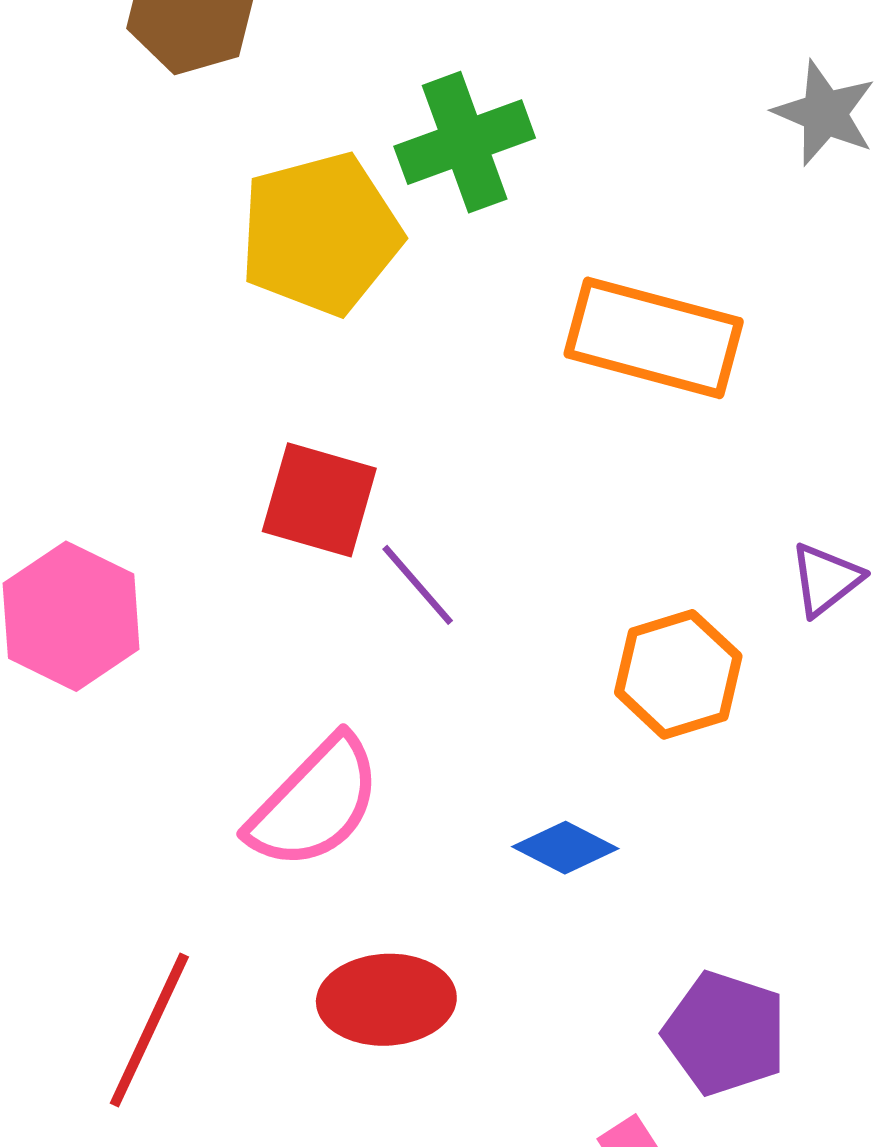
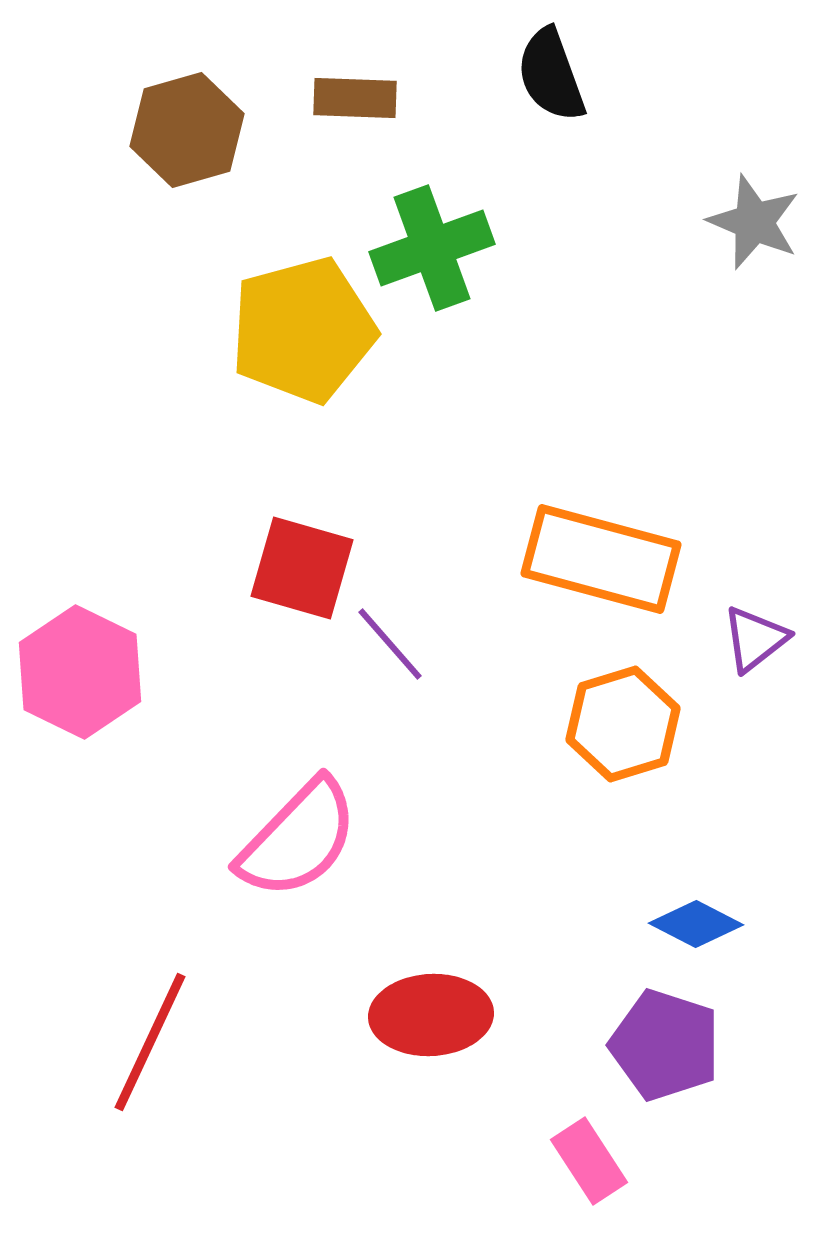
orange rectangle: (654, 338) -> (601, 559), moved
blue diamond: (565, 848) -> (696, 924), moved
red ellipse: (386, 1000) -> (431, 1015), moved

